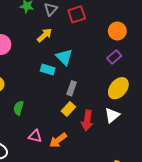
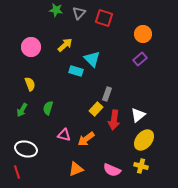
red square: (77, 14) -> (104, 18), turned 36
yellow arrow: (44, 35) -> (65, 45), moved
gray rectangle: (72, 88) -> (107, 94), moved
yellow ellipse: (118, 88) -> (144, 140), moved

